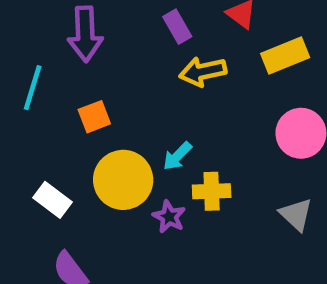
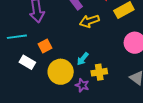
cyan line: (33, 88) -> (17, 37), turned 72
white rectangle: (53, 200) -> (27, 62), moved

